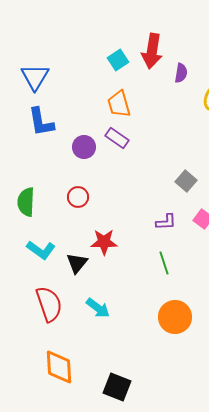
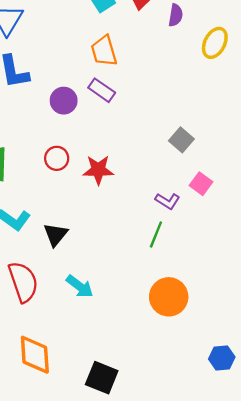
purple L-shape: (166, 222) -> (168, 201), moved, turned 35
red star: (104, 242) -> (98, 170), moved
green line: (164, 263) -> (156, 235), turned 40

